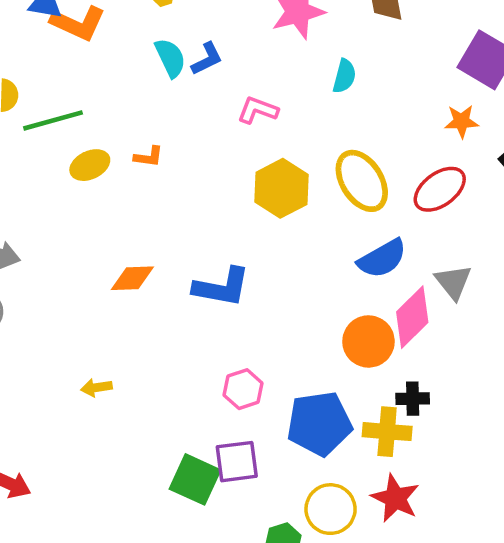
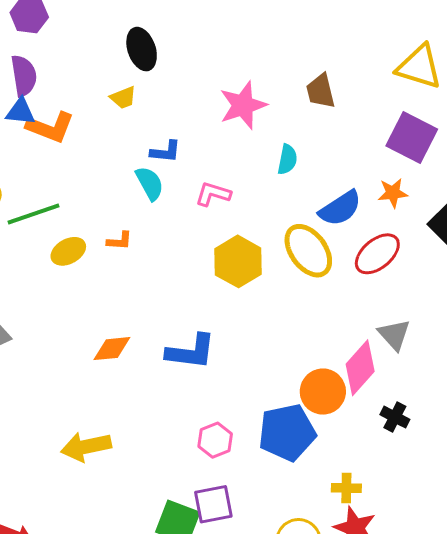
cyan semicircle: (170, 58) -> (150, 183), moved
blue L-shape: (207, 59) -> (166, 152), turned 36
blue semicircle: (382, 259) -> (340, 208), moved
yellow arrow: (96, 388) -> (86, 447), size x1.8
black cross: (413, 399) -> (395, 417), moved, turned 32
blue pentagon: (319, 424) -> (287, 432), moved
yellow cross: (387, 432) -> (346, 488), moved, size x0.7

